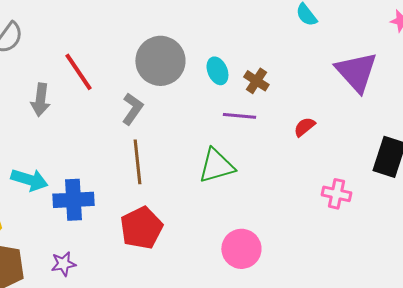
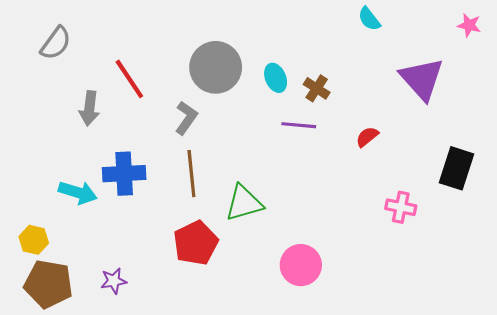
green triangle: (216, 166) -> (244, 203), moved
blue cross: (73, 200) -> (124, 174), moved

